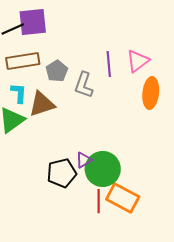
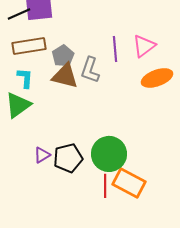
orange ellipse: (151, 93) -> (157, 78), turned 64
brown triangle: (42, 104) -> (65, 76), moved, turned 32
purple triangle: (84, 160) -> (42, 155), moved

